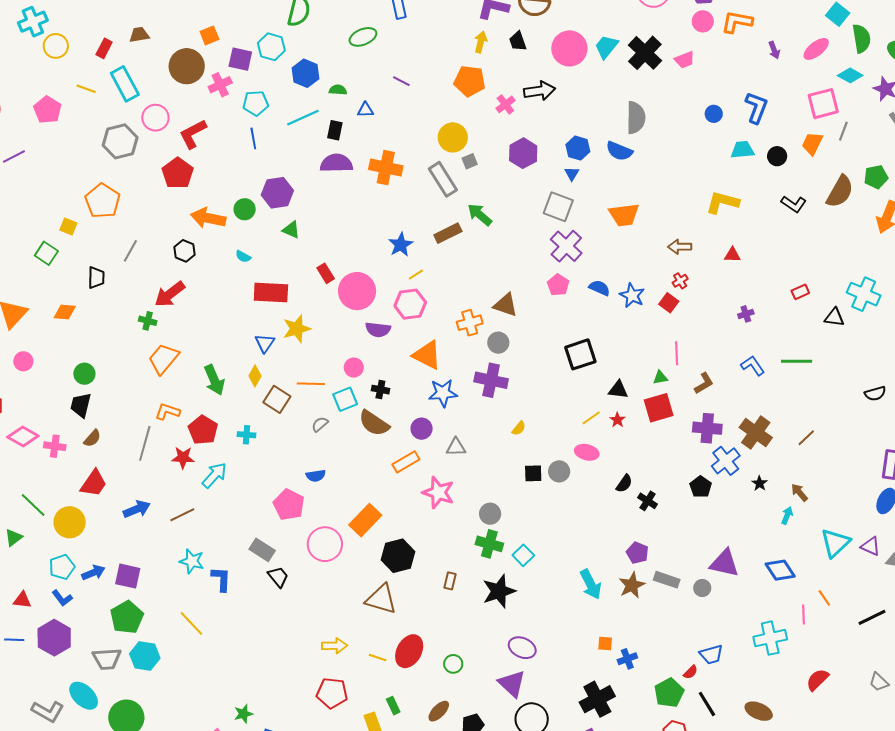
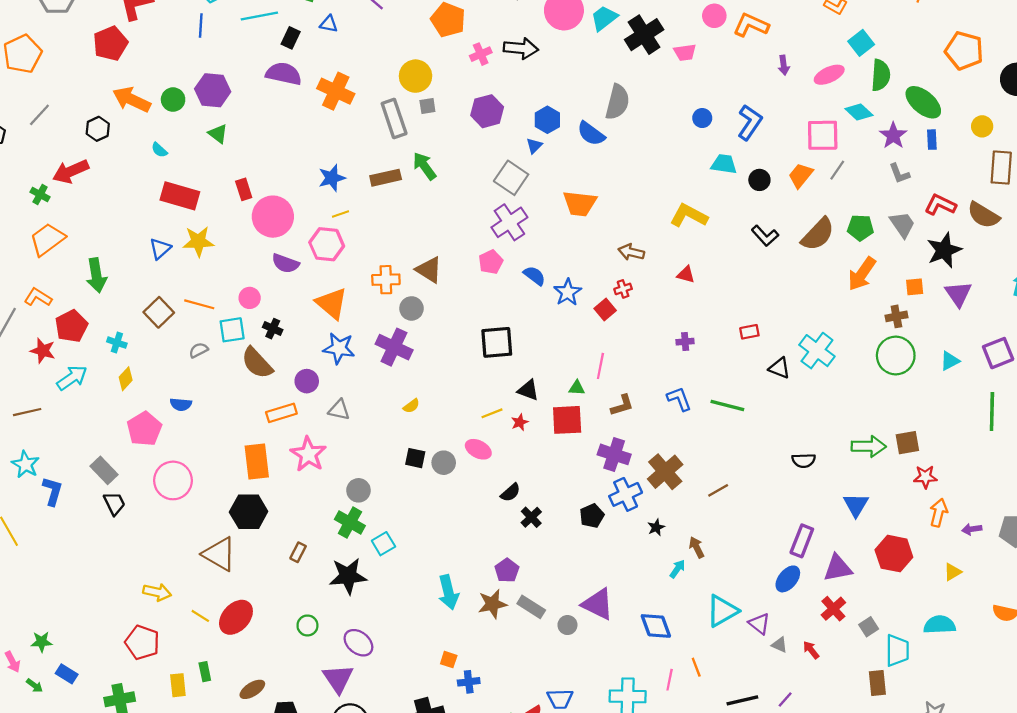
yellow diamond: (255, 376) -> (126, 379), moved
orange rectangle: (365, 520) -> (257, 462), moved, turned -64
green circle: (453, 664) -> (307, 625), moved

